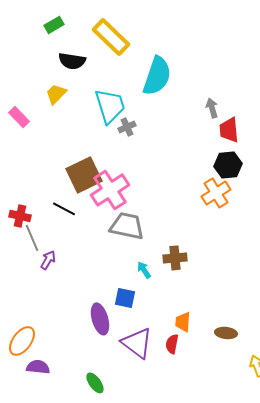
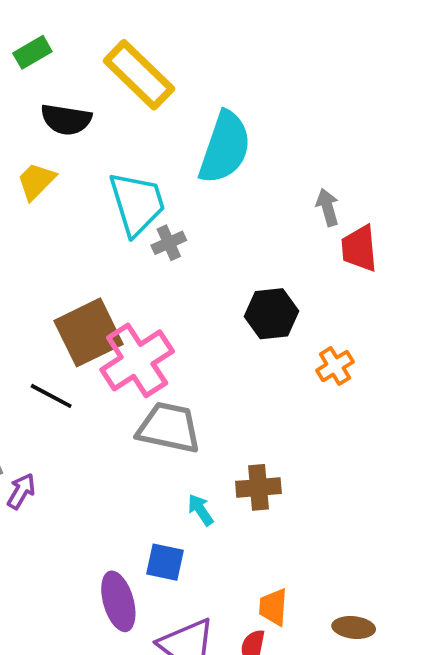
black hexagon: (228, 165) -> (271, 314), moved
orange cross: (216, 193) -> (335, 366), size x0.7

